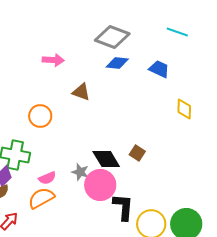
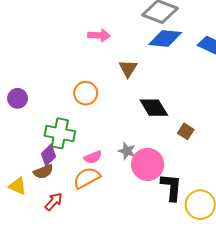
blue diamond: (117, 63) -> (165, 38), size x1.4
brown triangle: (81, 92) -> (128, 68), turned 42
black diamond: (106, 159) -> (154, 108), moved

